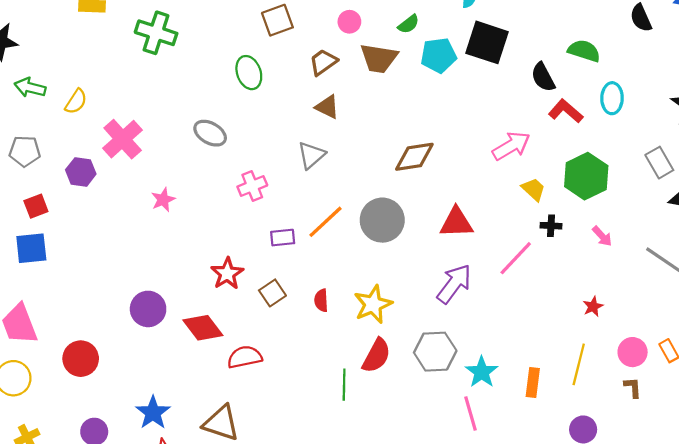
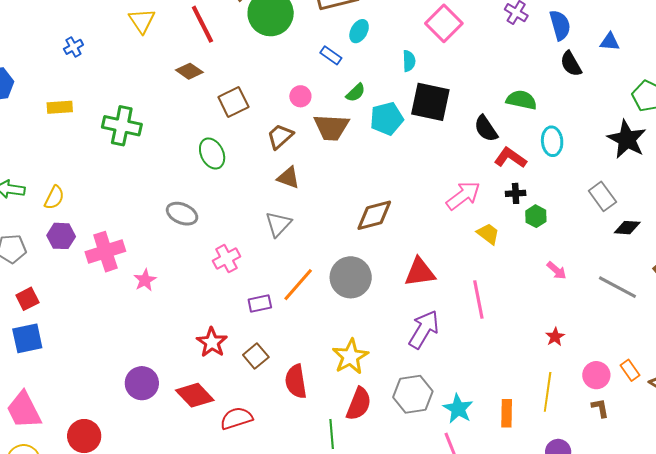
pink cross: (123, 139) -> (105, 252), moved, turned 30
purple hexagon: (81, 172) -> (61, 236), moved
green hexagon: (586, 176) -> (536, 216), size x0.5
black cross: (551, 226) -> (516, 193), moved
pink line: (516, 258) -> (478, 299), turned -48
red semicircle: (321, 300) -> (296, 381), moved, size x1.6

